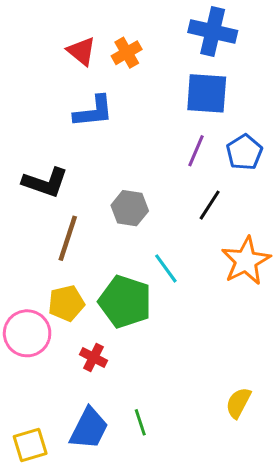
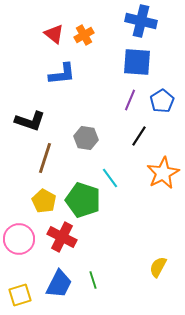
yellow pentagon: (66, 303) -> (44, 201), turned -30
pink circle: (27, 333) -> (19, 239), moved
red cross: (93, 357) -> (62, 237), size x1.6

